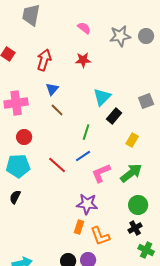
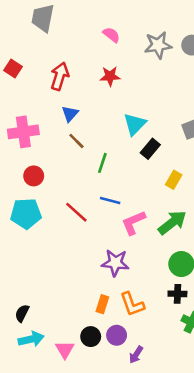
green line: (86, 132) -> (102, 163), moved
blue line: (83, 156) -> (110, 201), turned 49
black semicircle: (15, 197) -> (22, 313), moved
orange rectangle: (79, 227) -> (102, 304), moved
black cross: (135, 228) -> (177, 294), turned 32

